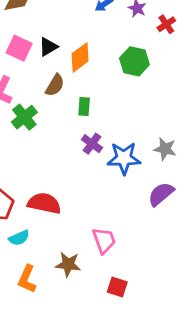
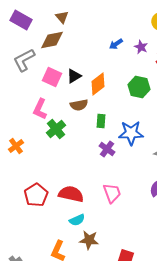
brown semicircle: (55, 85) -> (79, 105), turned 48
blue star: (124, 158) -> (131, 133), moved
cyan semicircle: (19, 238) -> (77, 220), moved
pink trapezoid: (104, 240) -> (112, 193), moved

